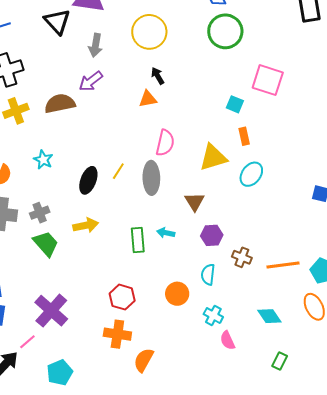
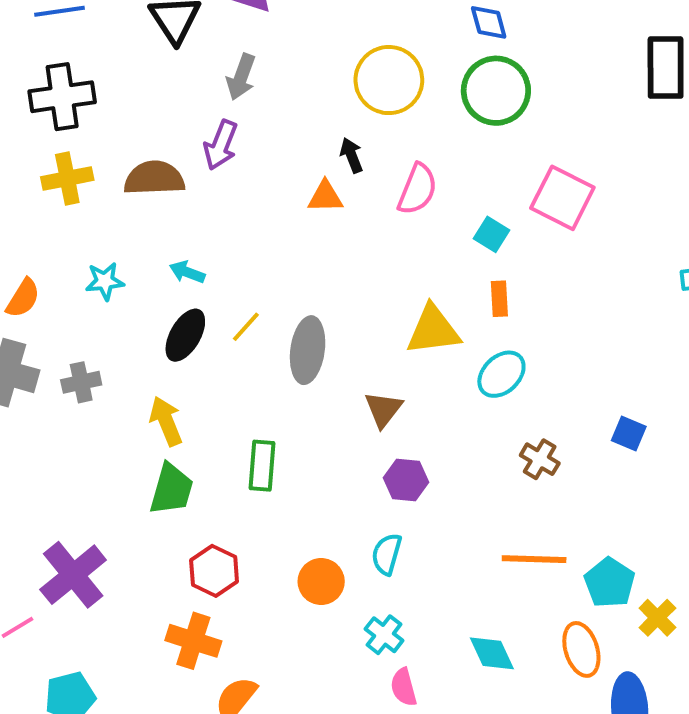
yellow circle: (149, 32) -> (389, 80), moved
purple arrow: (91, 81) -> (221, 145), turned -40
pink semicircle: (165, 143) -> (417, 189), moved
cyan star: (43, 160) -> (105, 281), turned 30
yellow arrow: (86, 225) -> (166, 421), turned -110
cyan arrow: (166, 233) -> (187, 272), moved
green trapezoid: (46, 244) -> (171, 489), moved, turned 48
brown cross: (242, 257) -> (540, 459), moved

